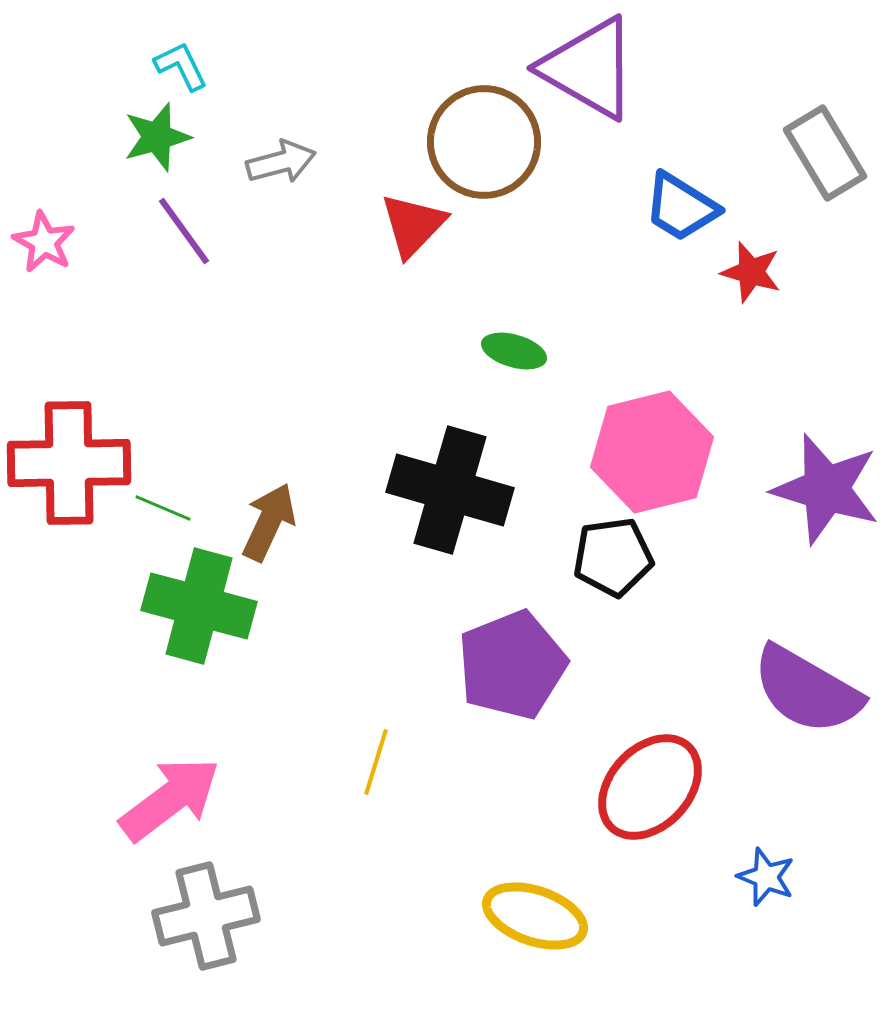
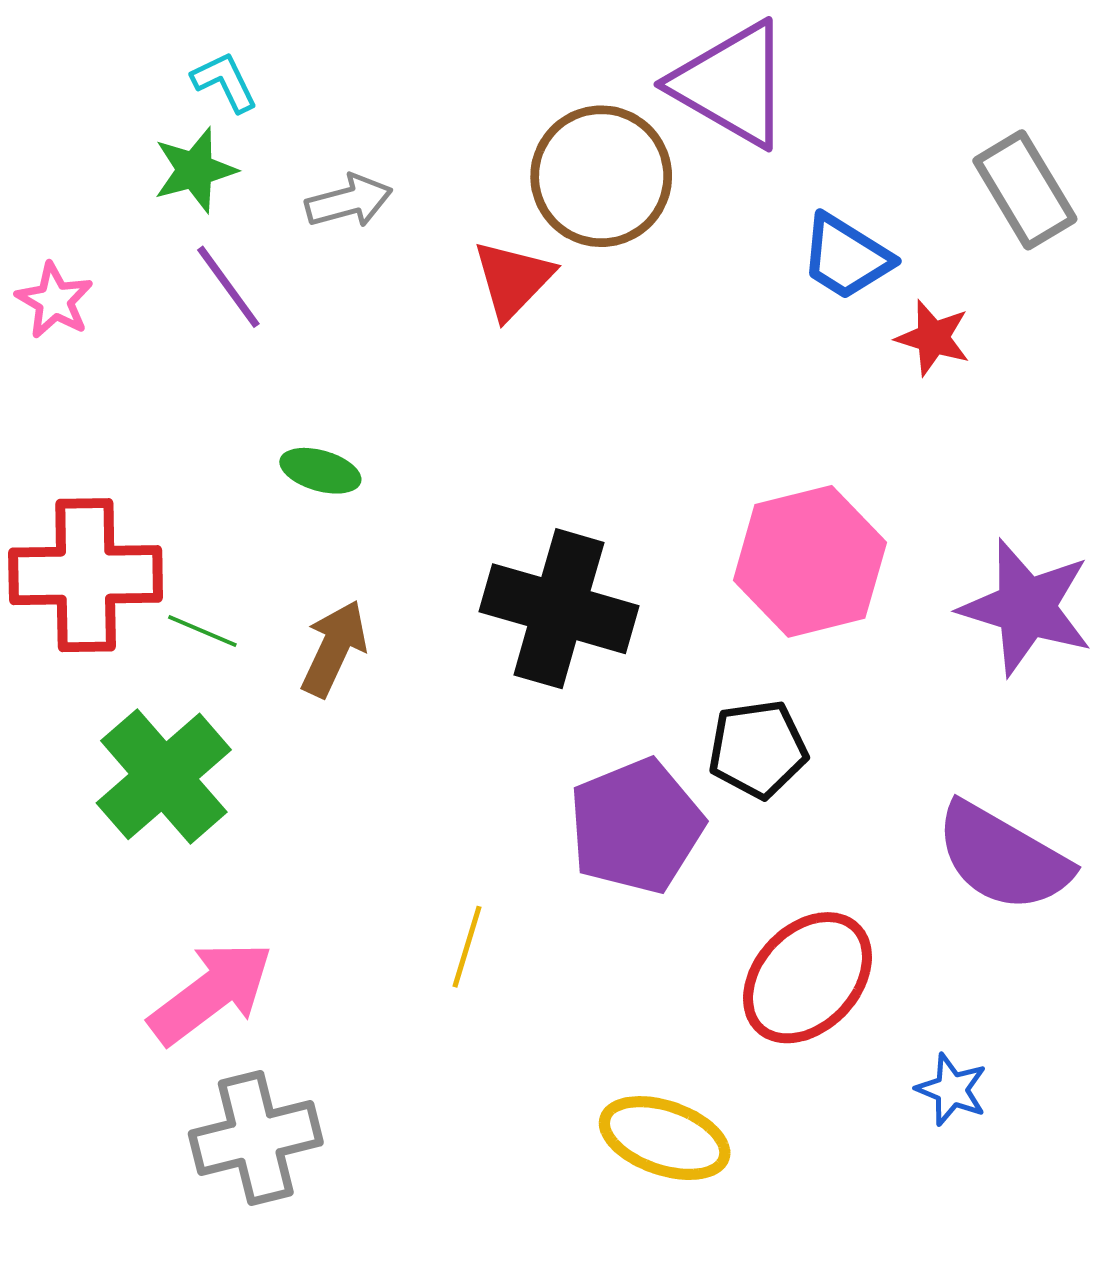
green ellipse: (514, 351) -> (320, 471), moved
black pentagon: (613, 557) -> (758, 749), moved
green cross: (199, 606) -> (164, 776), moved, turned 34

